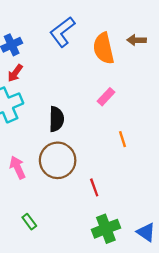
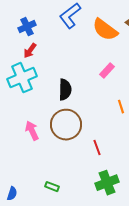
orange semicircle: (104, 48) -> (105, 30), turned -40
green rectangle: (29, 222) -> (52, 187), moved, turned -32

